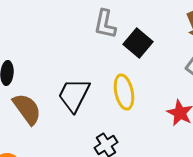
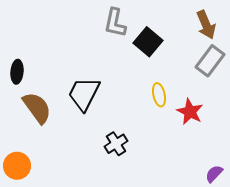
yellow ellipse: (124, 92) -> (159, 95), moved, size x0.7

